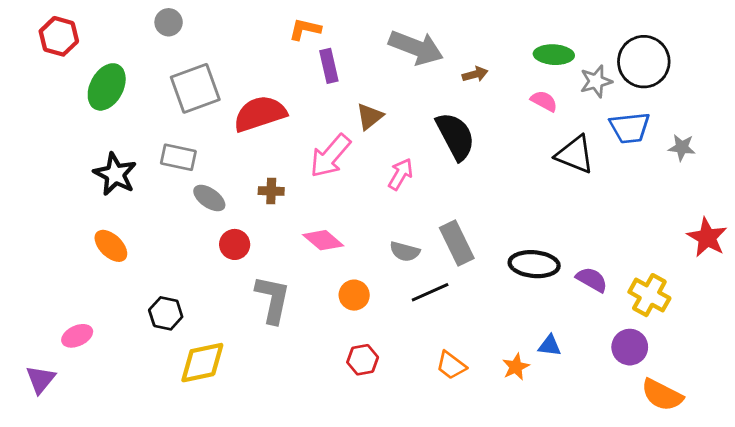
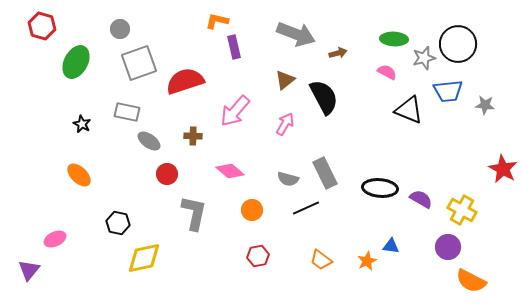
gray circle: (169, 22) -> (120, 29), moved
brown triangle: (370, 116) -> (285, 80), moved
black star: (115, 174) -> (82, 124), size x0.6

